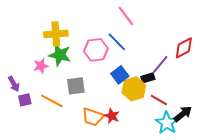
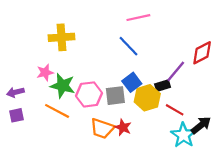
pink line: (126, 16) -> (138, 18), turned -65
pink hexagon: (96, 50) -> (89, 94), moved
green star: (60, 55) -> (63, 86), moved
purple arrow: (14, 84) -> (15, 92), turned 105
gray square: (76, 86) -> (115, 96), moved
purple square: (25, 100) -> (16, 115), moved

